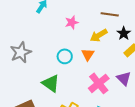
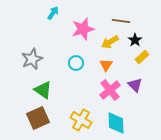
pink star: (72, 22) -> (83, 29), size x1.6
orange triangle: (88, 54) -> (106, 65), moved
green triangle: (51, 83) -> (43, 90), moved

